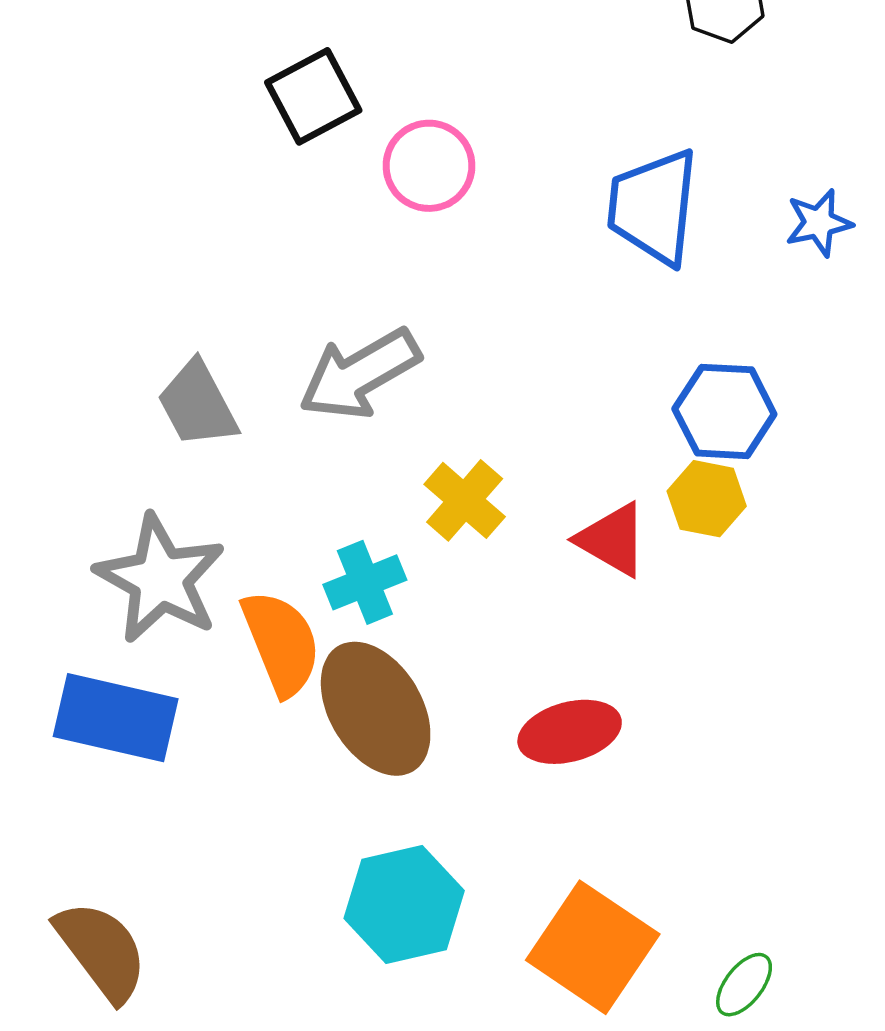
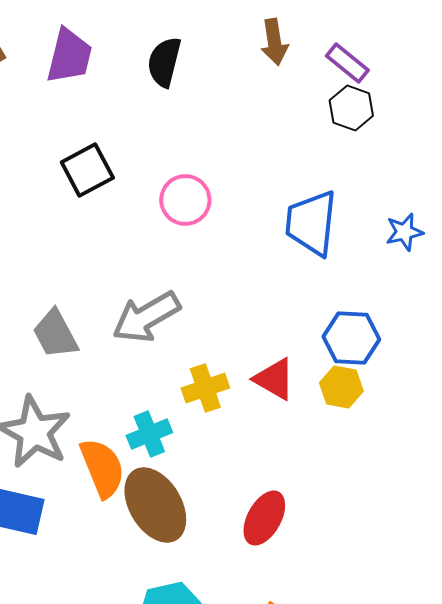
black square: (313, 96) -> (87, 170), moved
yellow cross: (465, 500) -> (205, 388), turned 30
red triangle: (612, 540) -> (274, 379), moved
red ellipse: (570, 732) -> (264, 518), turned -46

